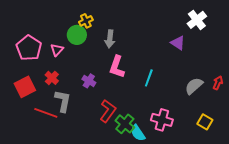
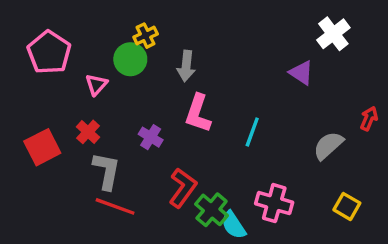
pink pentagon: (29, 48) -> (49, 52), moved
red arrow: (218, 83) -> (369, 118), moved
red line: (46, 113) -> (115, 206), moved

